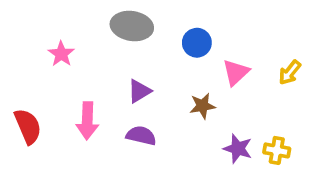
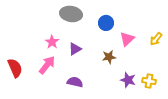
pink star: (61, 54) -> (52, 42), moved
pink arrow: (87, 121) -> (47, 65), turned -144
purple semicircle: (141, 136) -> (75, 82), moved

